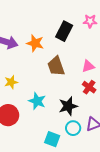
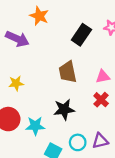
orange star: (35, 43) -> (39, 16), moved
cyan star: (37, 101) -> (35, 126), moved, turned -30
black star: (68, 106) -> (64, 109), moved

